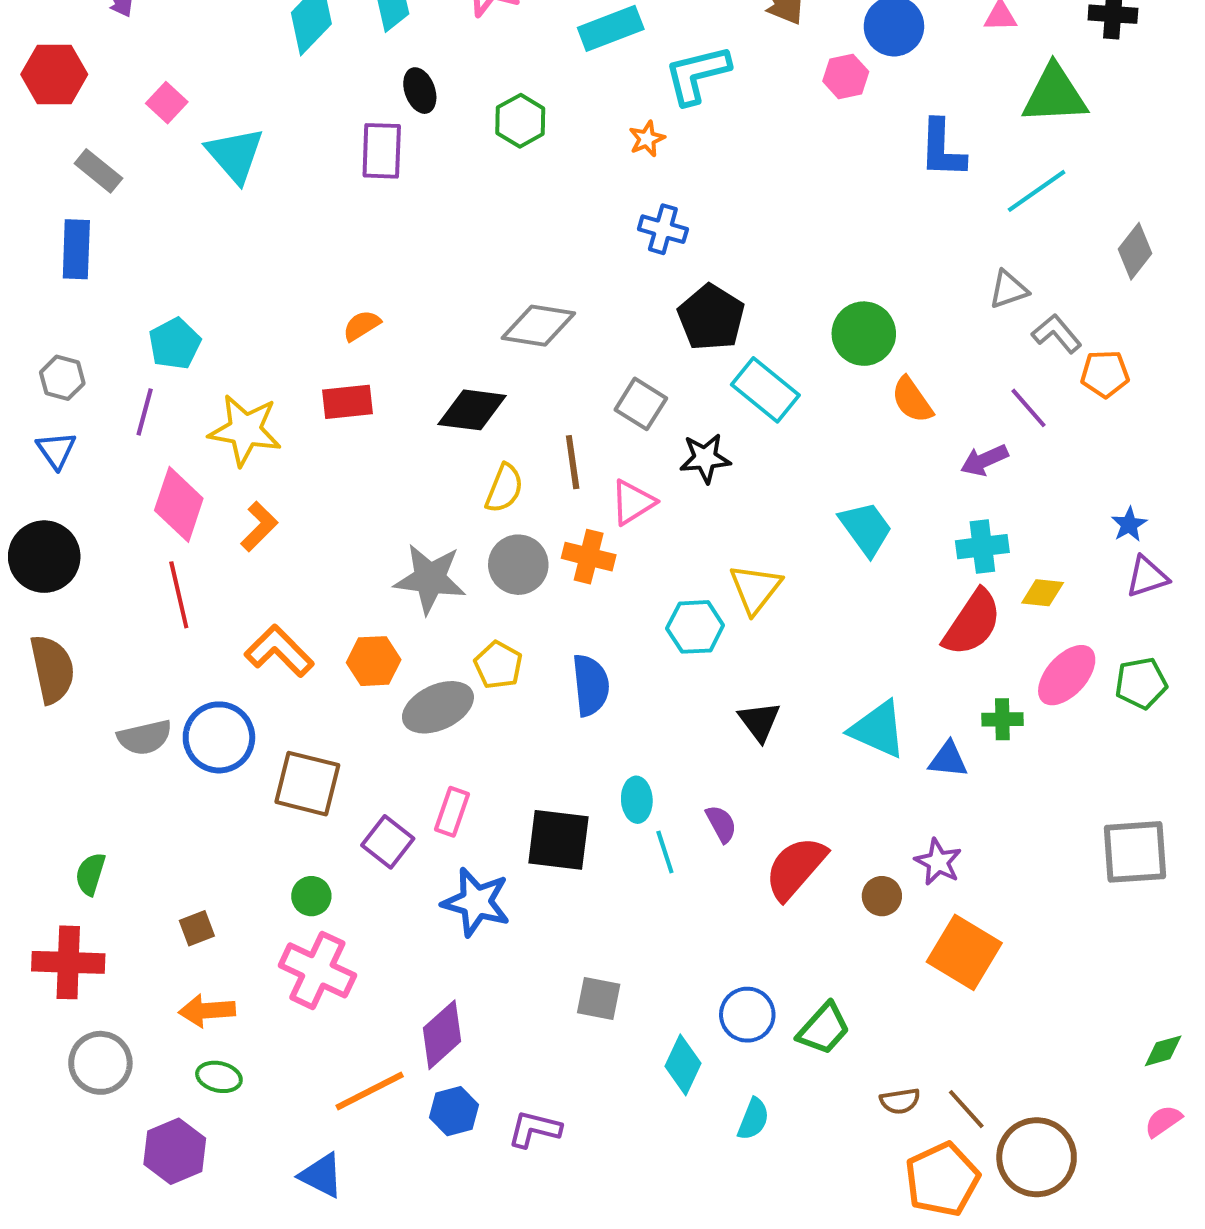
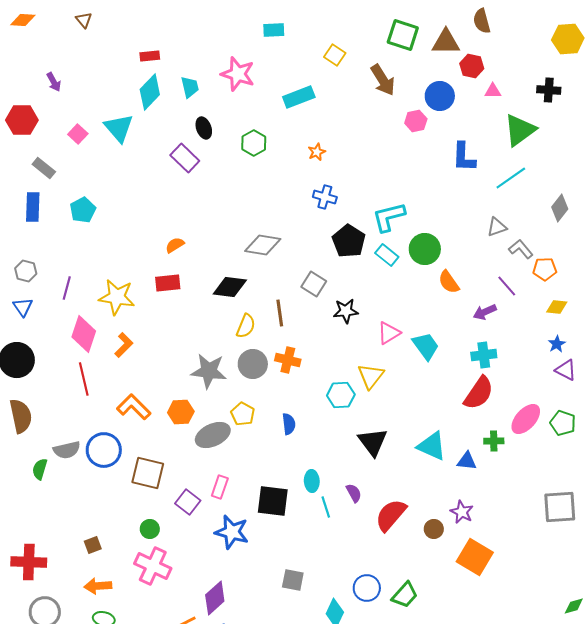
cyan L-shape: (697, 74) -> (389, 217), moved
green triangle: (1055, 95) -> (520, 130), turned -33
purple rectangle: (382, 151) -> (185, 158), turned -48
cyan triangle: (235, 155) -> (119, 128), moved
cyan pentagon: (175, 344) -> (83, 210), moved
cyan rectangle: (765, 390) -> (387, 255), moved, size x0.7
pink triangle: (633, 502) -> (389, 333), moved
purple triangle: (1147, 577) -> (566, 370), turned 45
yellow diamond: (1043, 593) -> (557, 307), moved
green pentagon: (1141, 683) -> (563, 423), turned 30
blue semicircle: (591, 685) -> (289, 424), size x0.7
black triangle: (759, 721) -> (373, 442), size x1.4
green semicircle: (90, 874) -> (40, 469), moved

